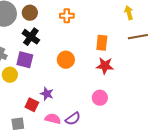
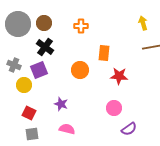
orange rectangle: (102, 43) -> (104, 53), moved
purple square: (25, 60) -> (39, 70), turned -36
red square: (32, 105) -> (29, 113), moved
purple semicircle: (73, 119) -> (129, 129), moved

